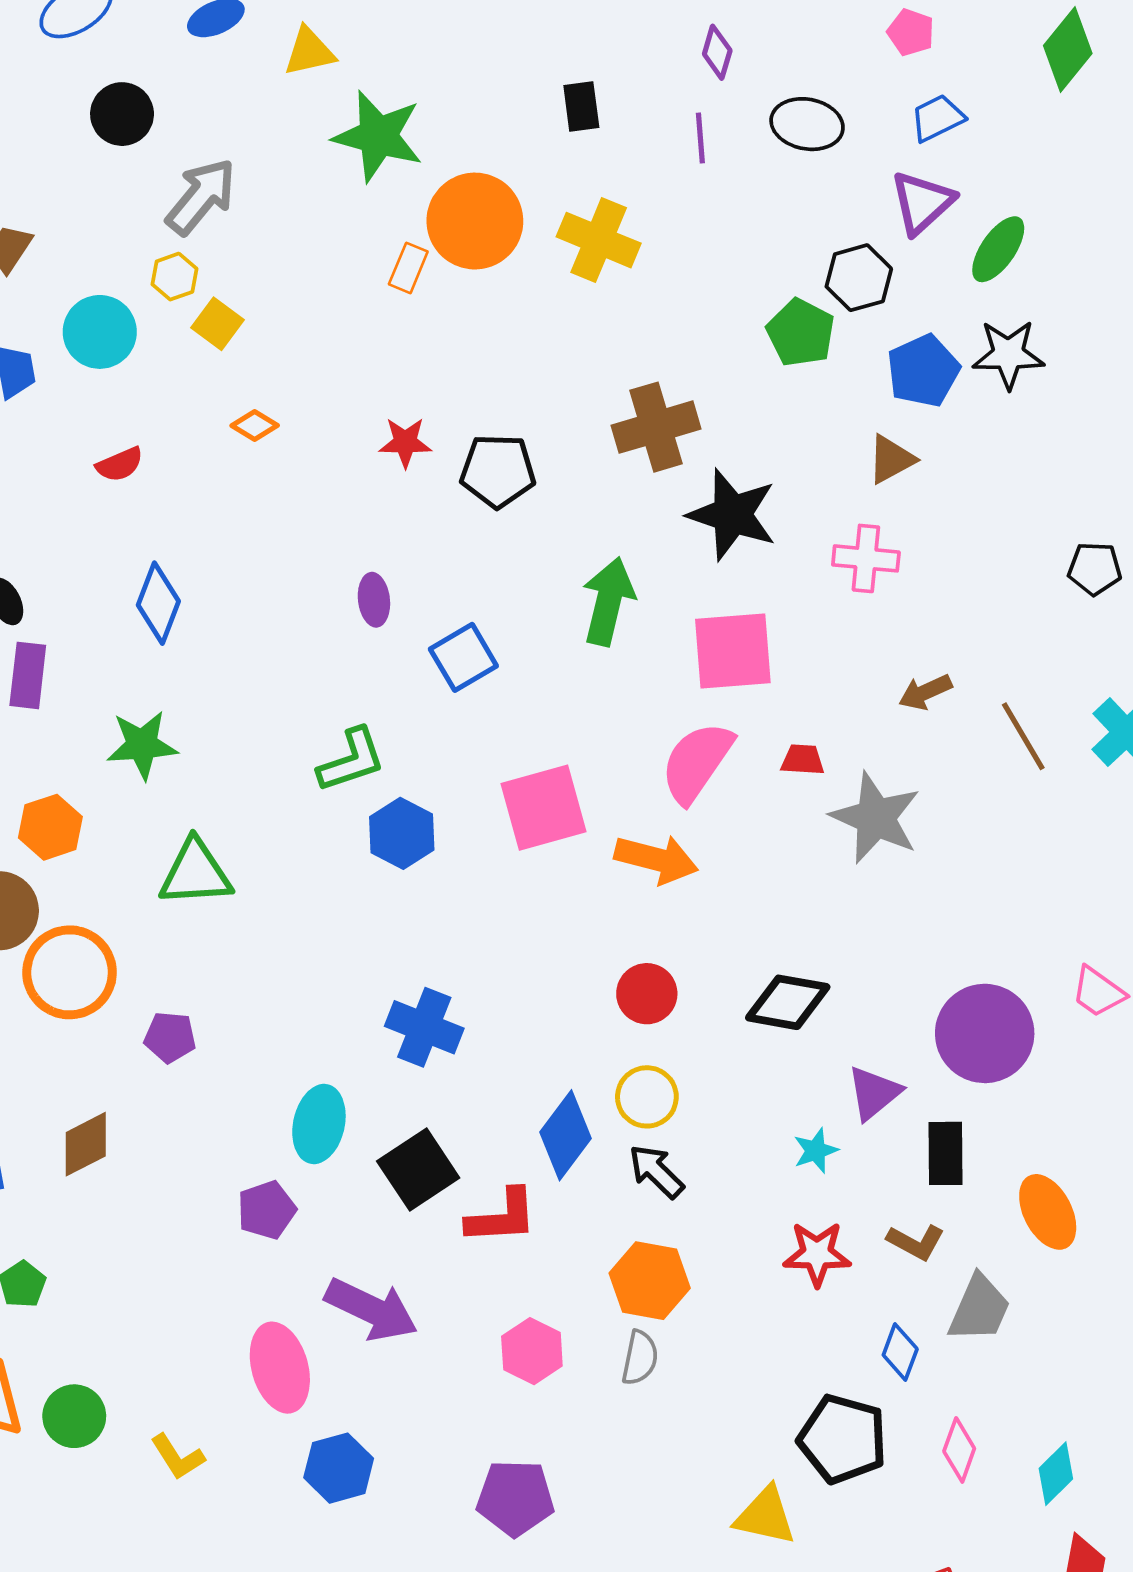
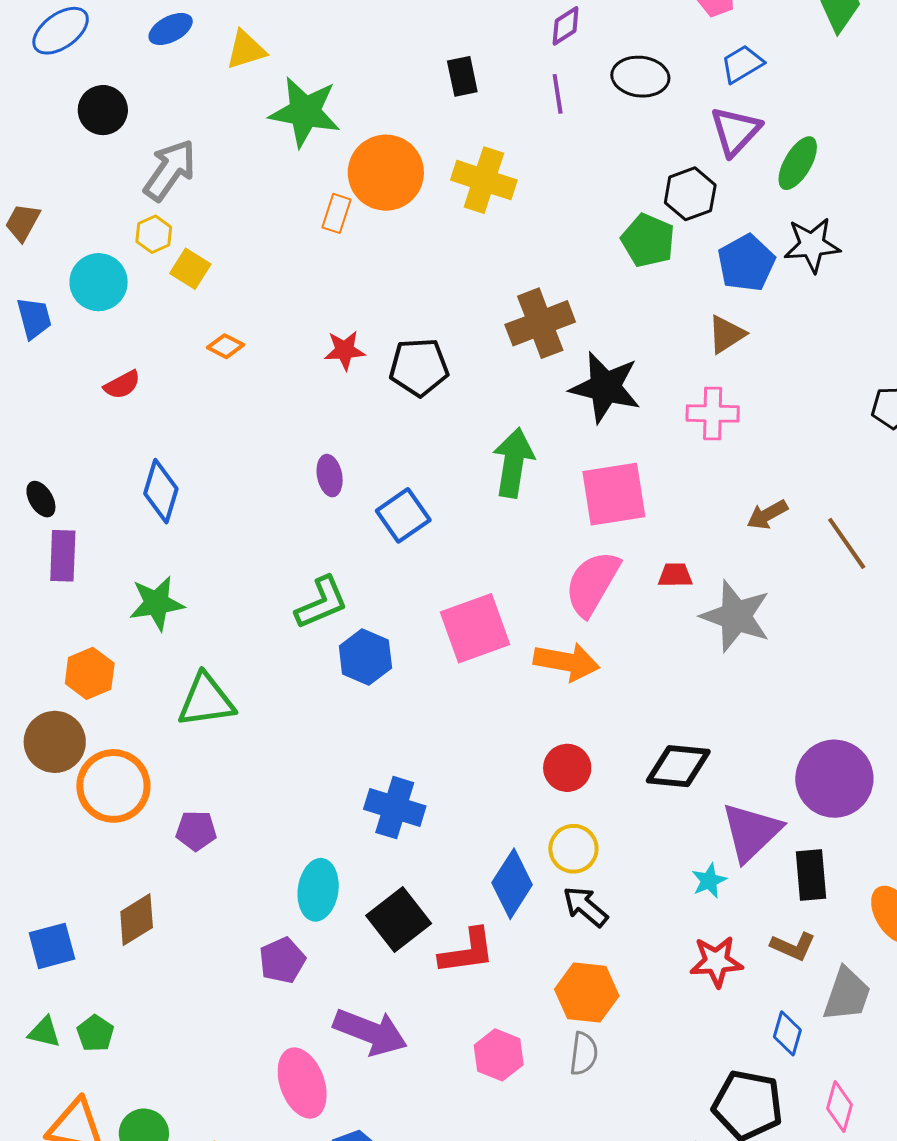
purple diamond: (717, 52) -> (566, 26), turned 45
purple triangle: (874, 1093) -> (751, 832), size x1.4

